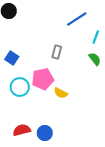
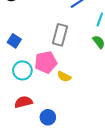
gray rectangle: (57, 52) -> (60, 35), size x1.5
red semicircle: (22, 130) -> (23, 102), moved

